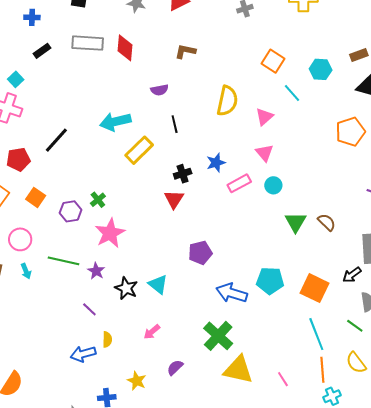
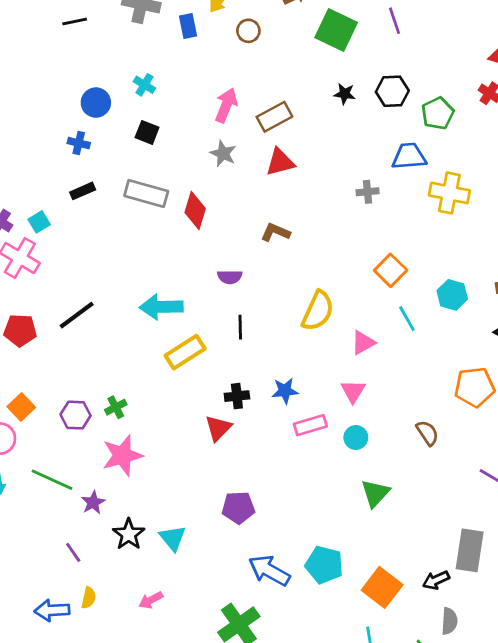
orange square: (36, 197) -> (21, 407), moved
brown semicircle: (327, 222) -> (427, 433), moved

